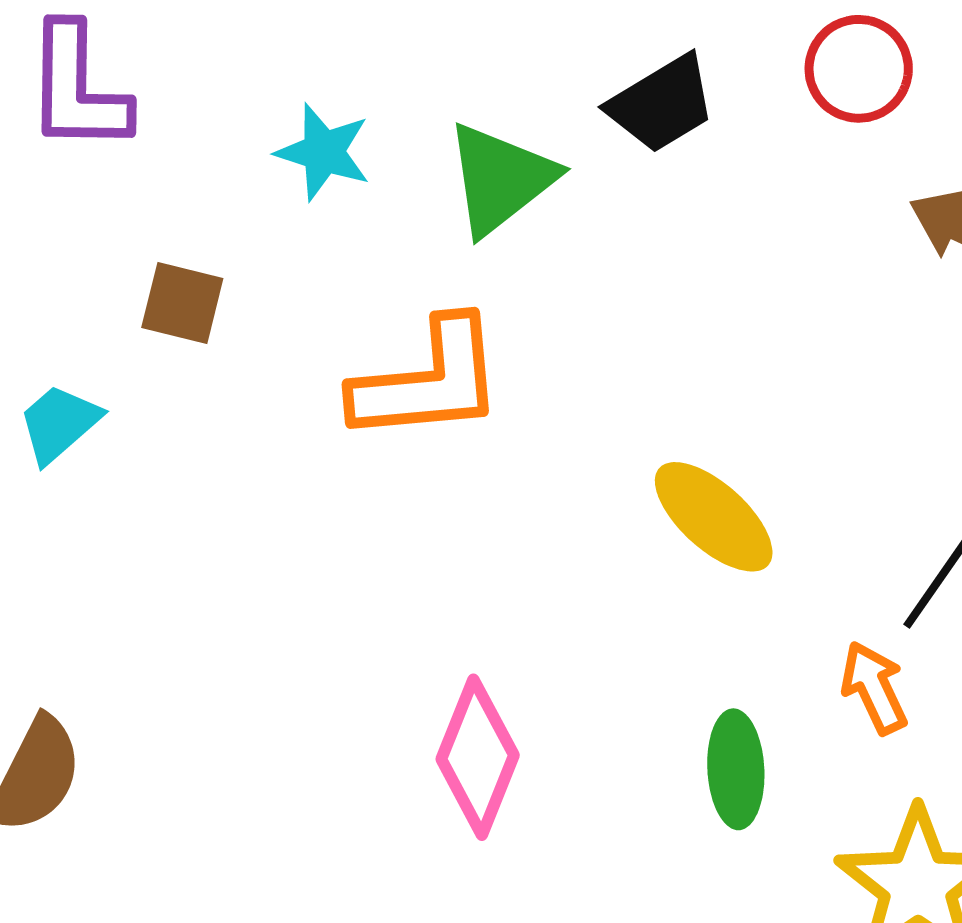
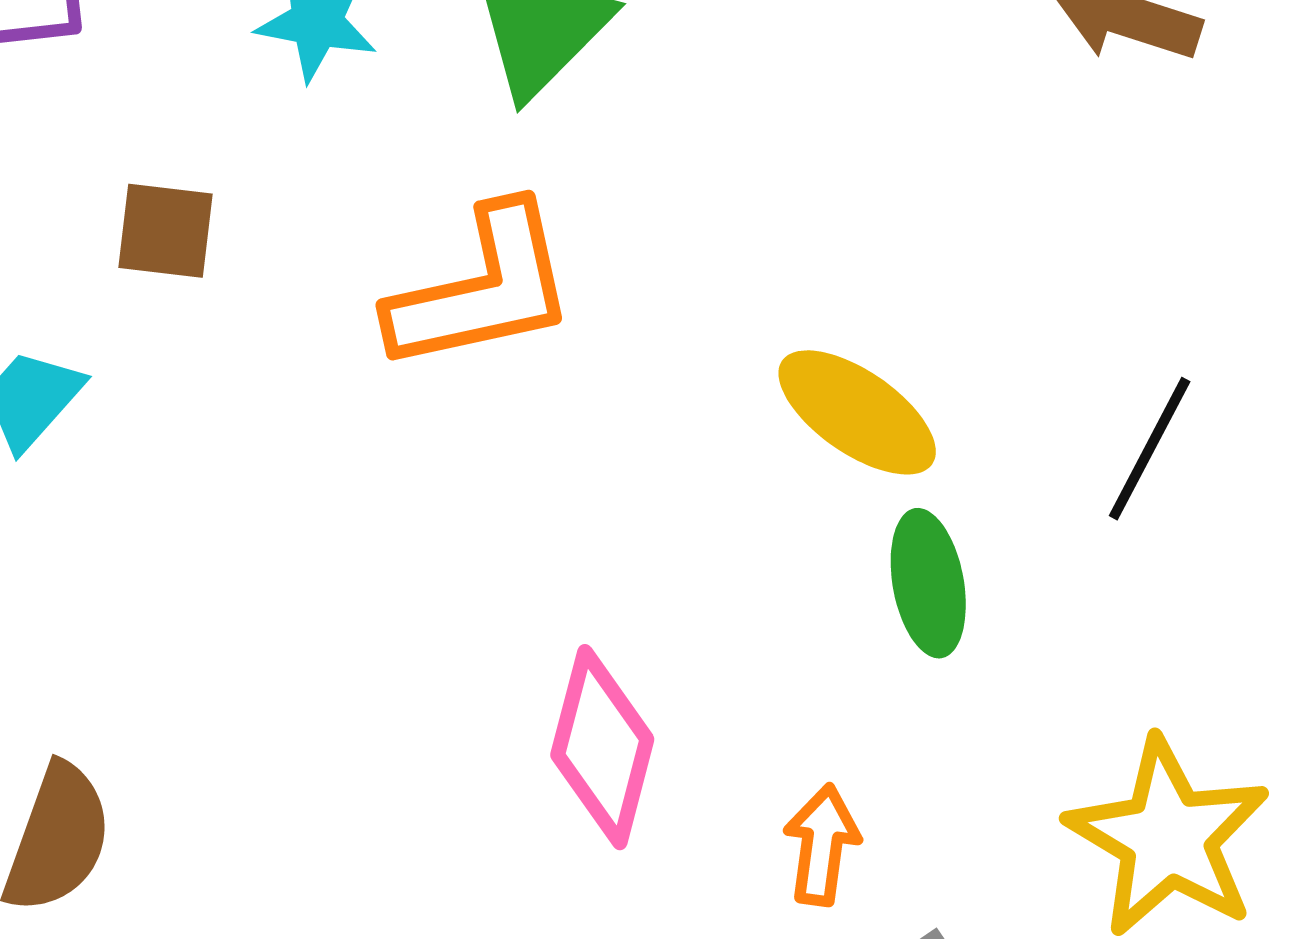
orange arrow: (874, 688) -> (822, 845), moved, turned 40
green ellipse: (736, 769) -> (928, 583), moved

